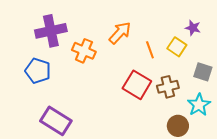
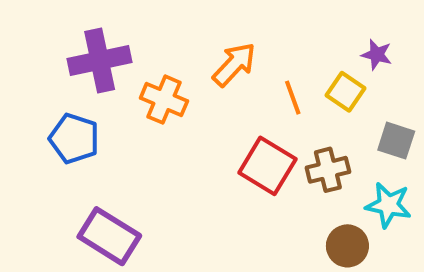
cyan star: (199, 105) -> (388, 205), turned -30

